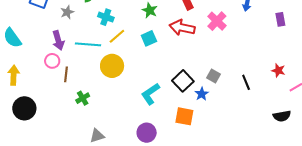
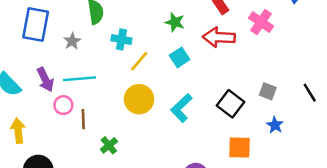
purple arrow: (58, 40) -> (45, 80), moved
cyan line: (88, 44) -> (80, 79), moved
cyan L-shape: (150, 94) -> (181, 108), moved
blue star: (202, 94) -> (275, 125), moved

